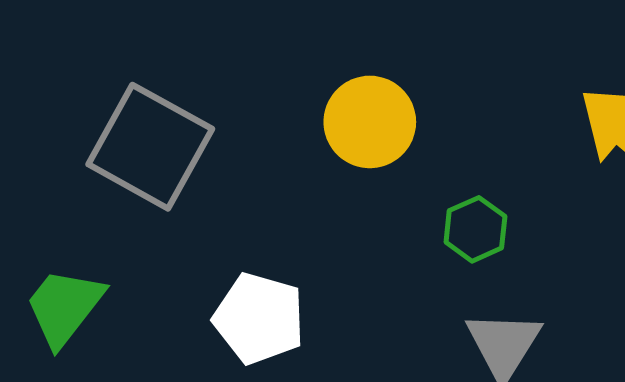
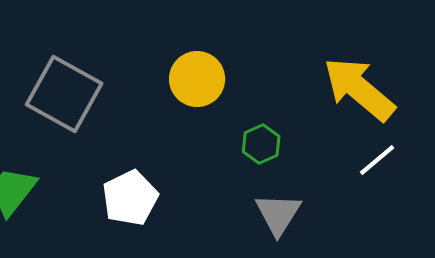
white pentagon: (259, 318) -> (130, 198), turned 30

